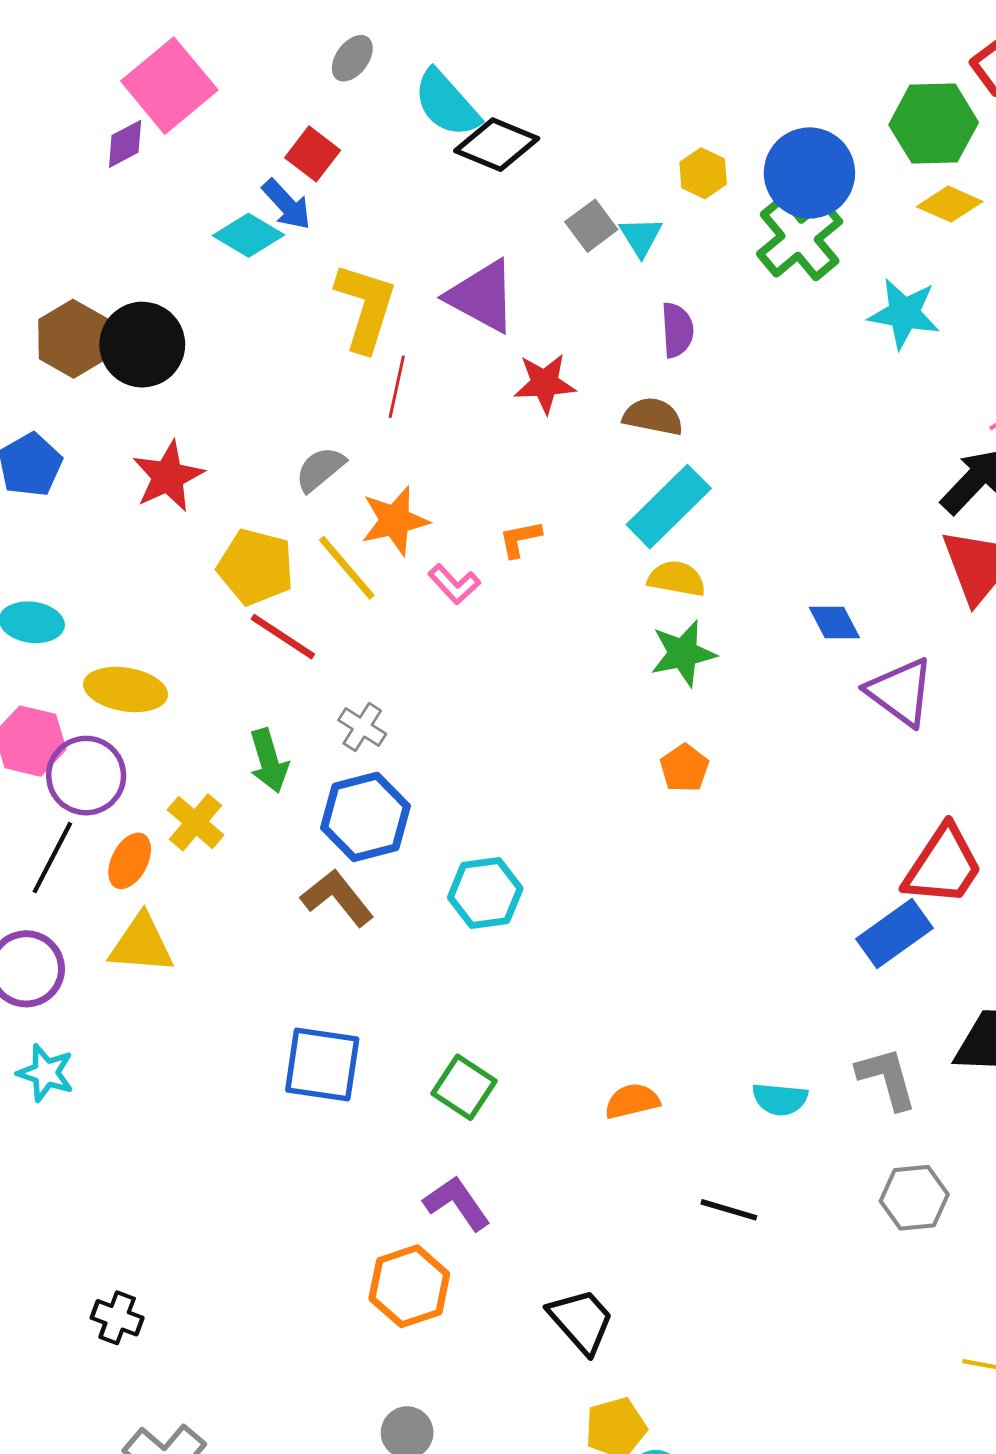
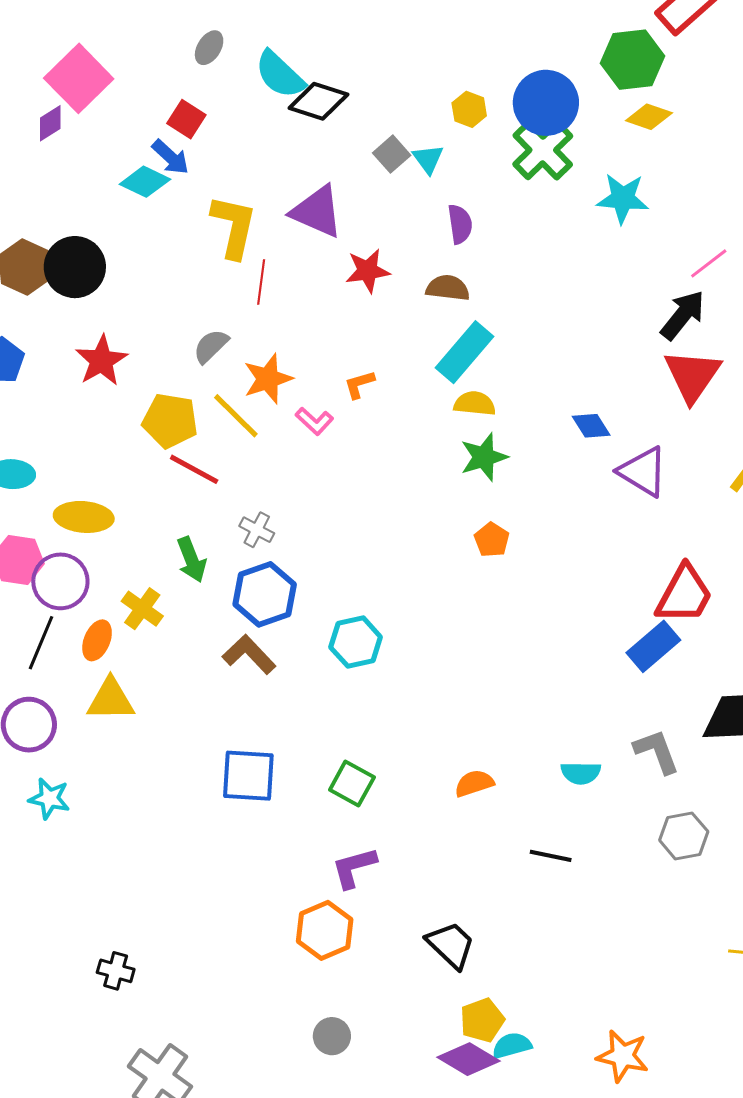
purple L-shape: (457, 1203) -> (354, 868), turned -66

